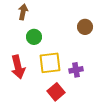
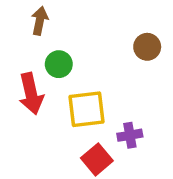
red arrow: (18, 67) -> (31, 94), moved
purple cross: (76, 70) -> (130, 135), moved

